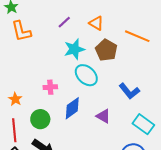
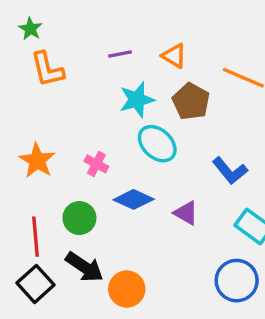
purple line: (64, 22) -> (120, 54), turned 32
pink cross: (50, 87) -> (96, 164), turned 32
orange star: (15, 99) -> (37, 161), moved, size x1.5
blue diamond: (72, 108) -> (134, 199), turned 60

